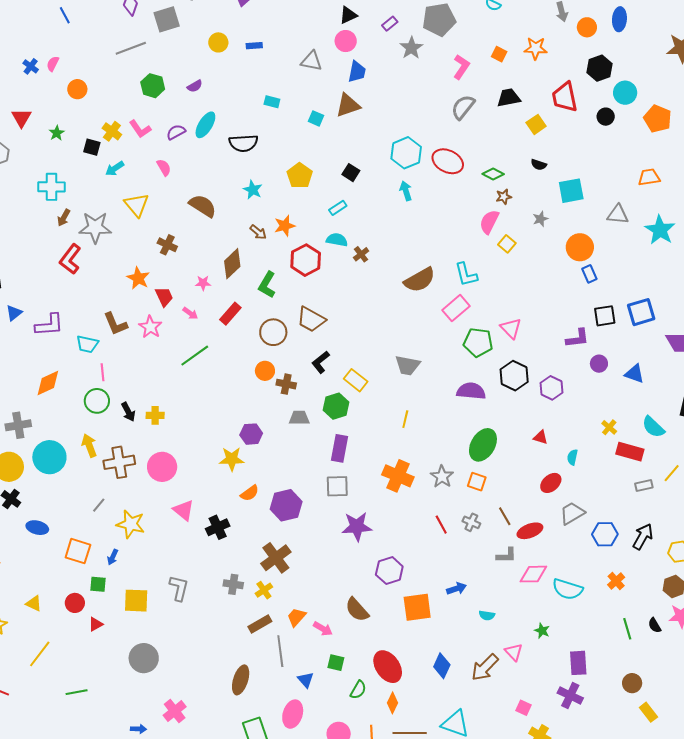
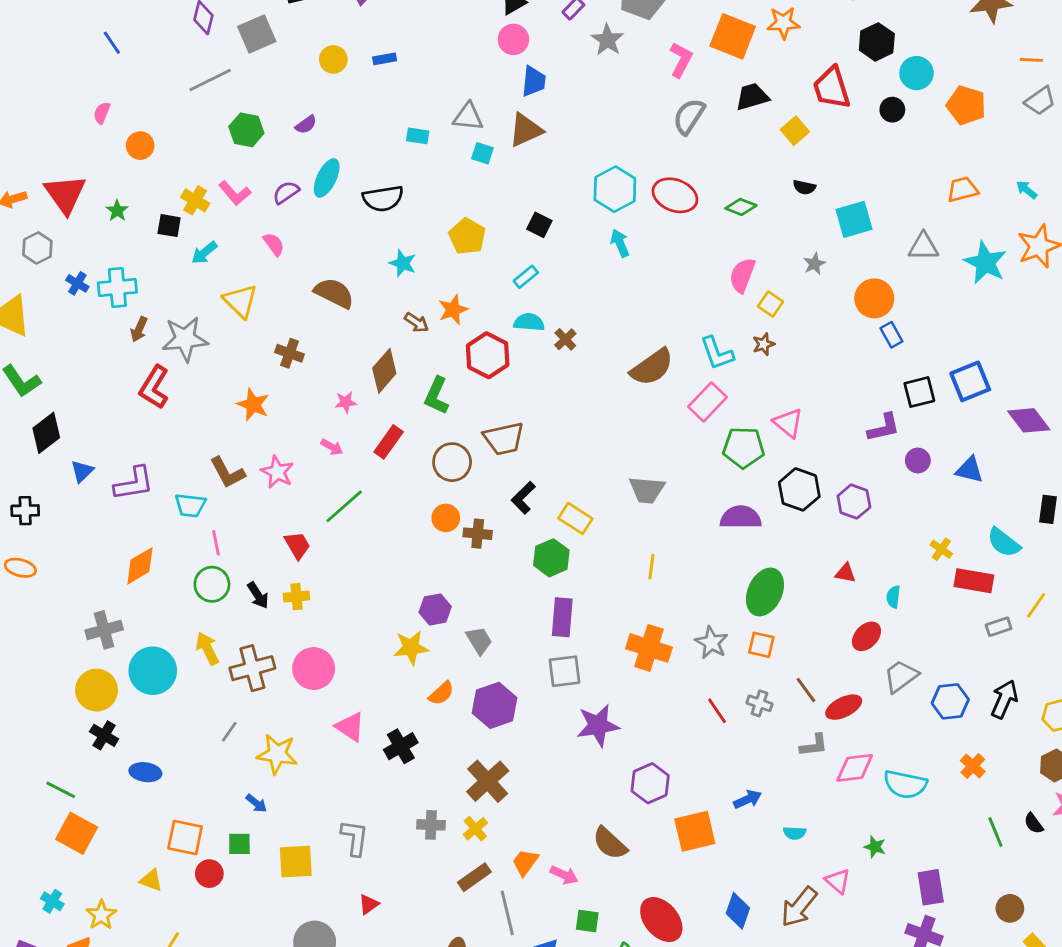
orange square: (499, 54) -> (733, 36), size x2.0
gray triangle: (311, 61) -> (468, 117), moved
blue cross: (31, 66) -> (77, 283), moved
red triangle: (22, 118) -> (65, 194), size x1.5
brown star: (504, 197) -> (764, 344), moved
red trapezoid: (164, 297) -> (297, 545), moved
brown trapezoid: (311, 319) -> (504, 439), turned -36
gray trapezoid: (299, 418) -> (479, 641), moved, turned 65
orange square: (78, 551) -> (185, 838), moved
blue arrow: (113, 557) -> (256, 803), turned -70
red triangle: (96, 624) -> (369, 904), moved

